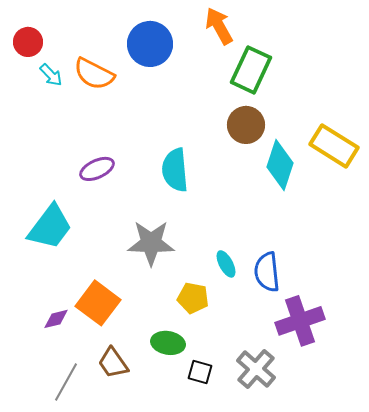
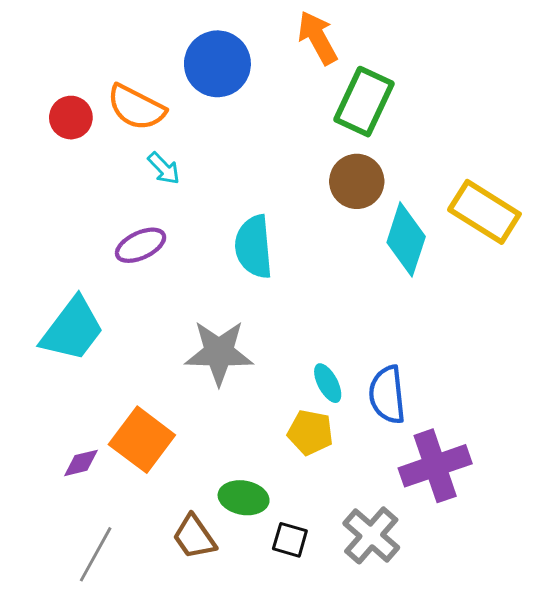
red circle: (28, 42) -> (71, 118), moved
cyan arrow: (51, 75) -> (164, 168), moved
yellow pentagon: (193, 298) -> (310, 432), moved
brown trapezoid: (113, 363) -> (194, 537), moved

